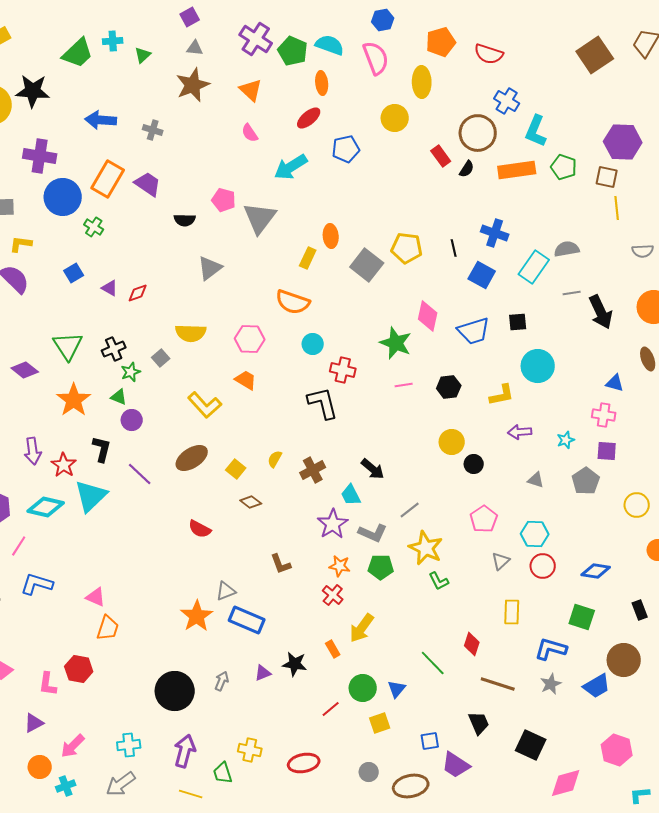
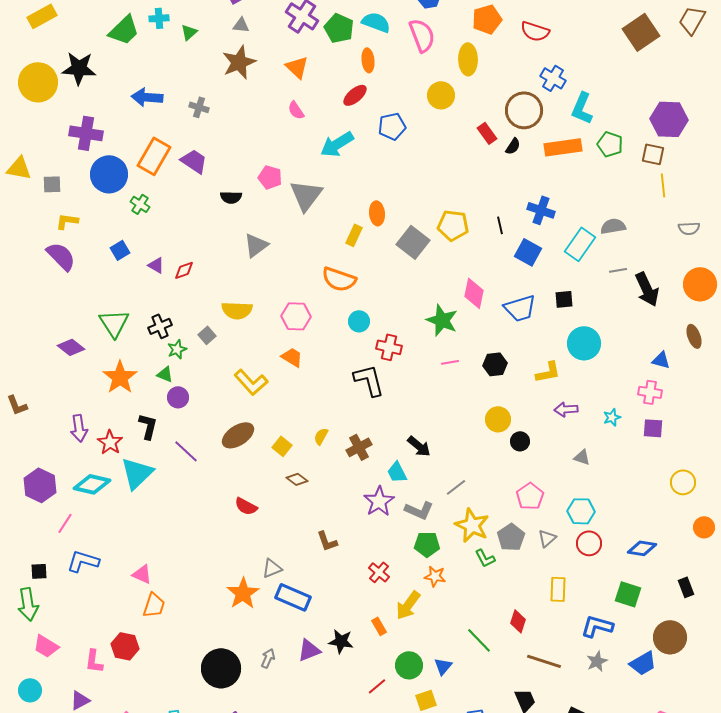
gray pentagon: (586, 481) -> (511, 537), moved
orange star: (340, 566) -> (435, 576), moved
purple triangle: (263, 673) -> (309, 650), size x1.4

